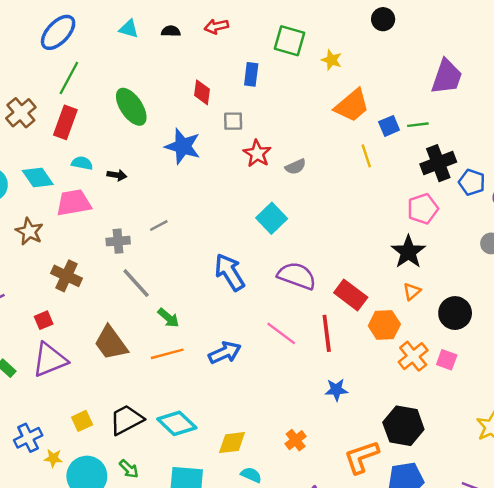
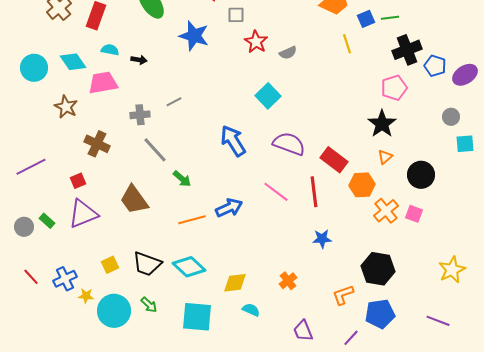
orange line: (167, 354) -> (192, 220), moved
black trapezoid: (126, 420) -> (147, 264), turned -132
orange L-shape: (361, 457) -> (343, 295), size x0.7

